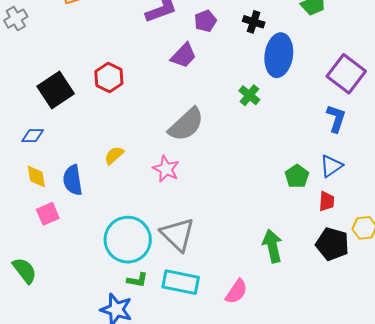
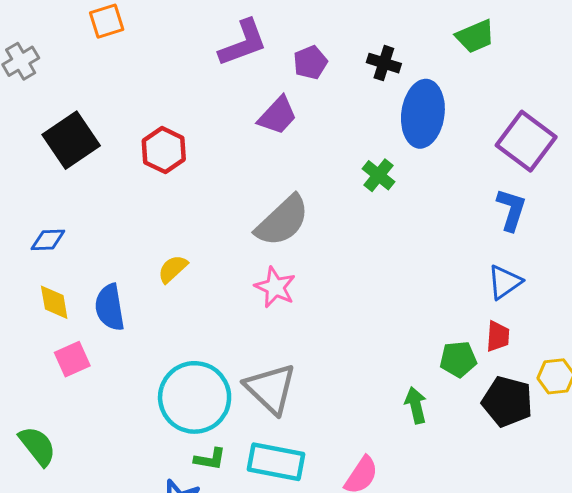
black square: (56, 90) -> (71, 140), moved
pink star: (166, 169) -> (275, 287), moved
green pentagon: (297, 176) -> (458, 359), moved, turned 30
green arrow: (272, 246) -> (416, 405), size x0.7

